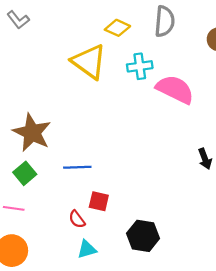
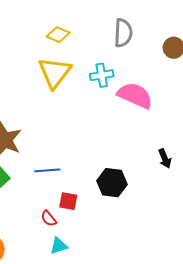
yellow diamond: (117, 28) -> (58, 35), moved
yellow triangle: (89, 62) -> (55, 73), turned 33
black hexagon: (143, 236) -> (112, 183), moved

